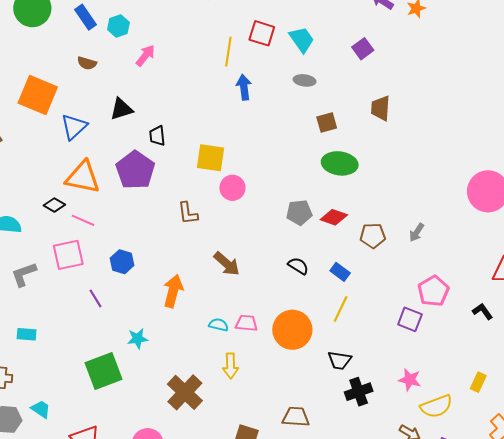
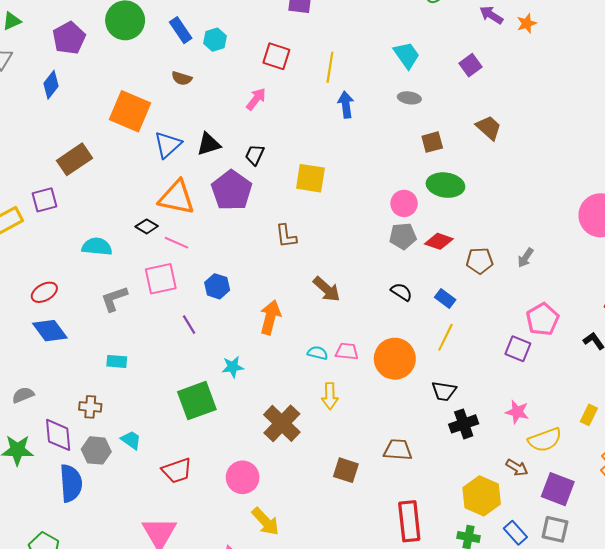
red square: (262, 33) -> (276, 56), moved
pink arrow: (145, 56) -> (256, 99), moved
brown trapezoid: (381, 108) -> (489, 128), turned 128
black triangle: (121, 109) -> (209, 144), moved
black trapezoid: (157, 136) -> (255, 155), turned 30
pink circle: (232, 188) -> (404, 203), moved

